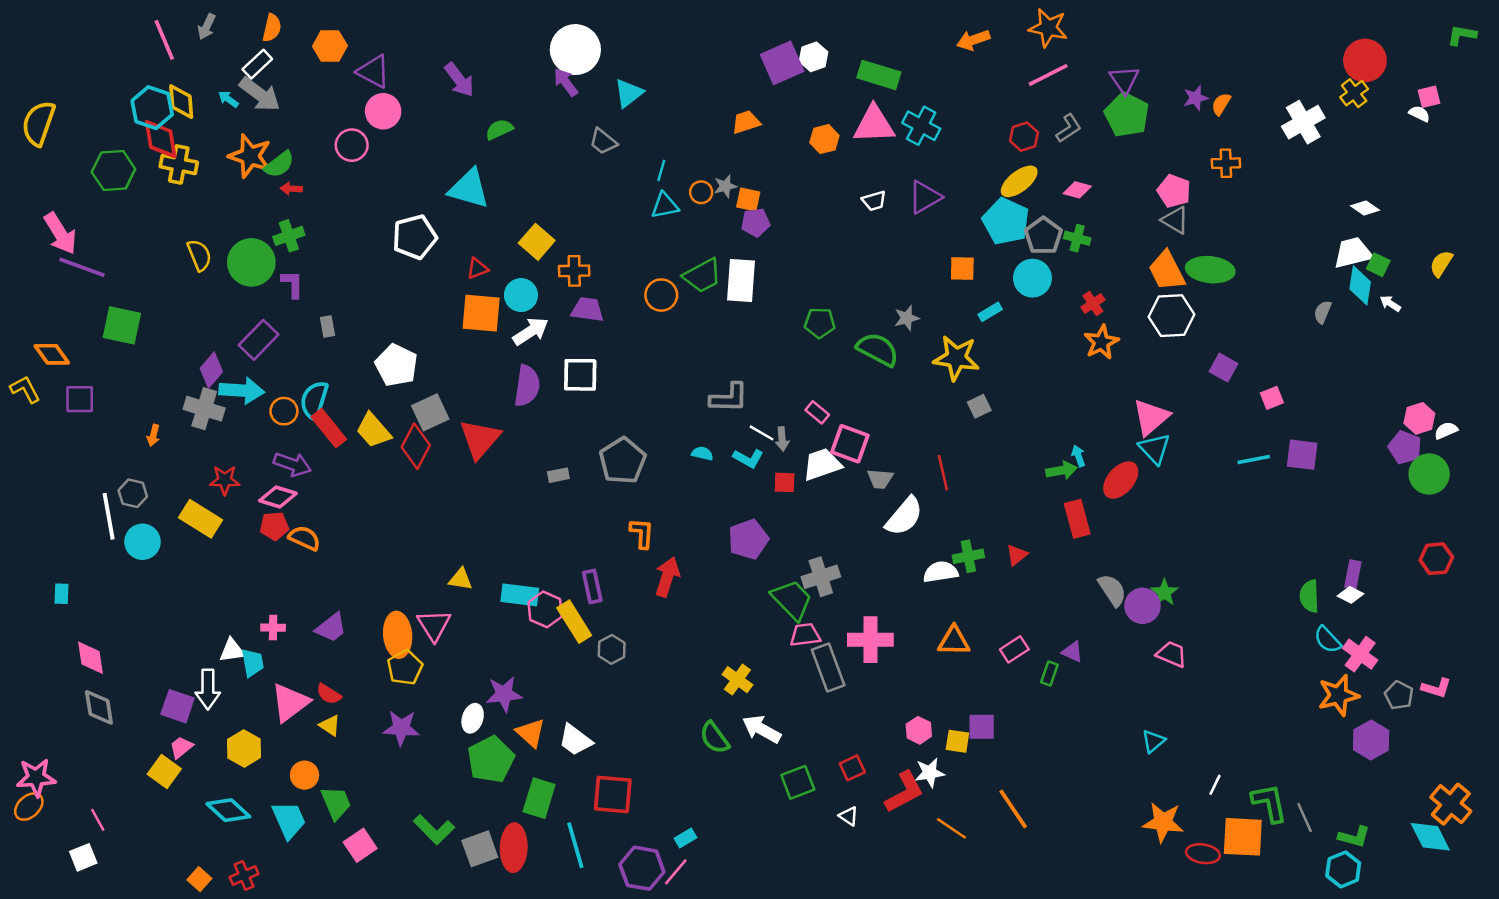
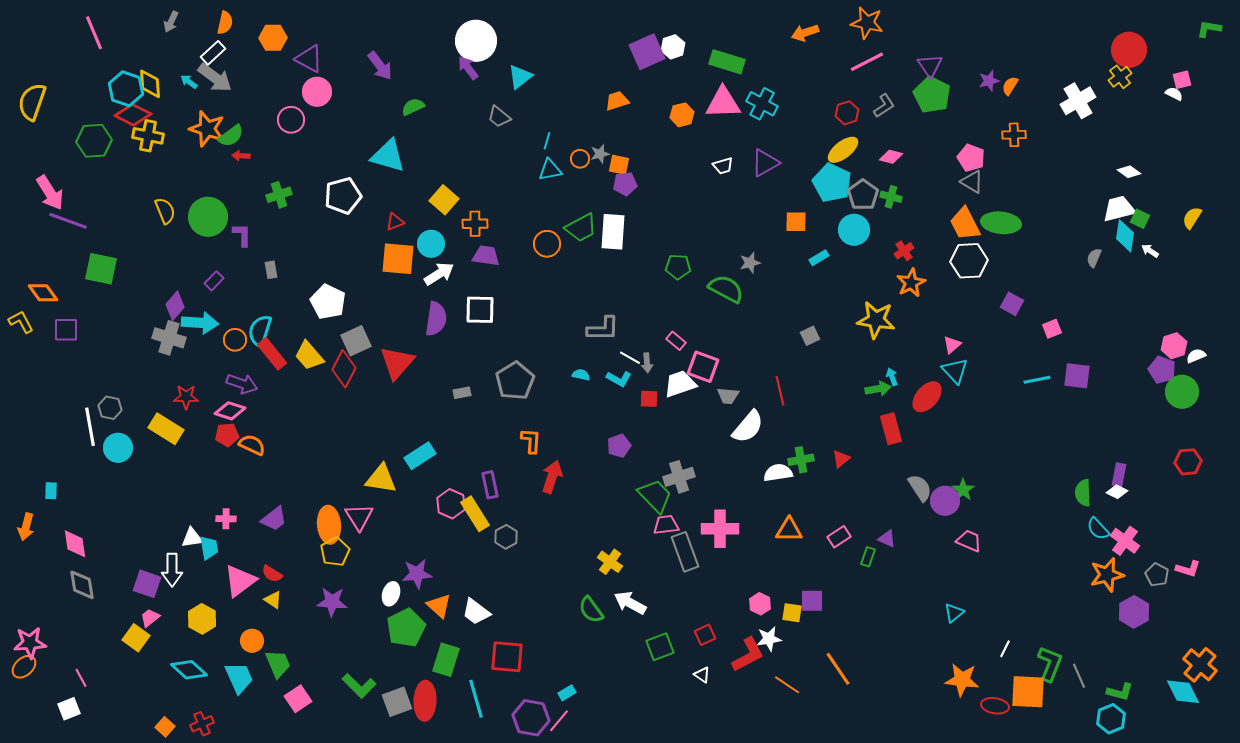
pink line: (164, 40) -> (94, 33), moved
red diamond: (161, 139) -> (133, 115), turned -54
green cross: (289, 236) -> (279, 195), moved
purple rectangle: (259, 340) -> (214, 281), size x0.6
yellow star: (956, 358) -> (876, 320), moved
pink triangle: (1151, 417) -> (952, 345), size x0.6
orange arrow: (153, 435) -> (26, 527), moved, size x1.5
purple pentagon: (748, 539) -> (619, 446), size x0.7
yellow triangle: (461, 579) -> (381, 479), size x1.6
cyan rectangle: (520, 595) -> (420, 456), moved, turned -40
green L-shape: (1269, 803) -> (1050, 664), turned 33

